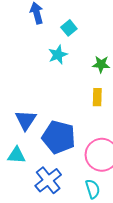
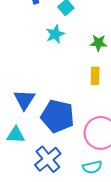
cyan semicircle: (93, 189) -> (92, 167), turned 96

